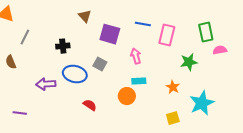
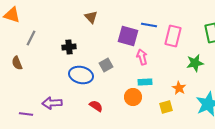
purple square: (110, 34) -> (128, 36), moved
gray square: (100, 64) -> (106, 65), turned 32
purple arrow: (46, 84) -> (52, 103), moved
yellow square: (173, 118) -> (166, 107), moved

